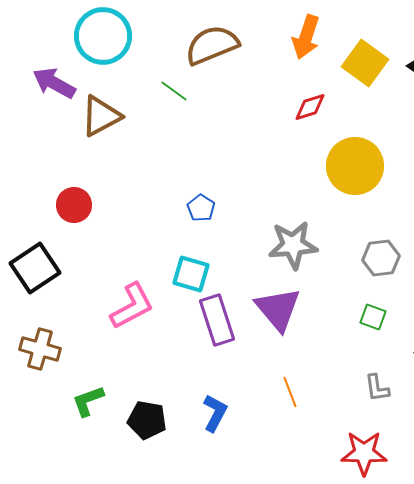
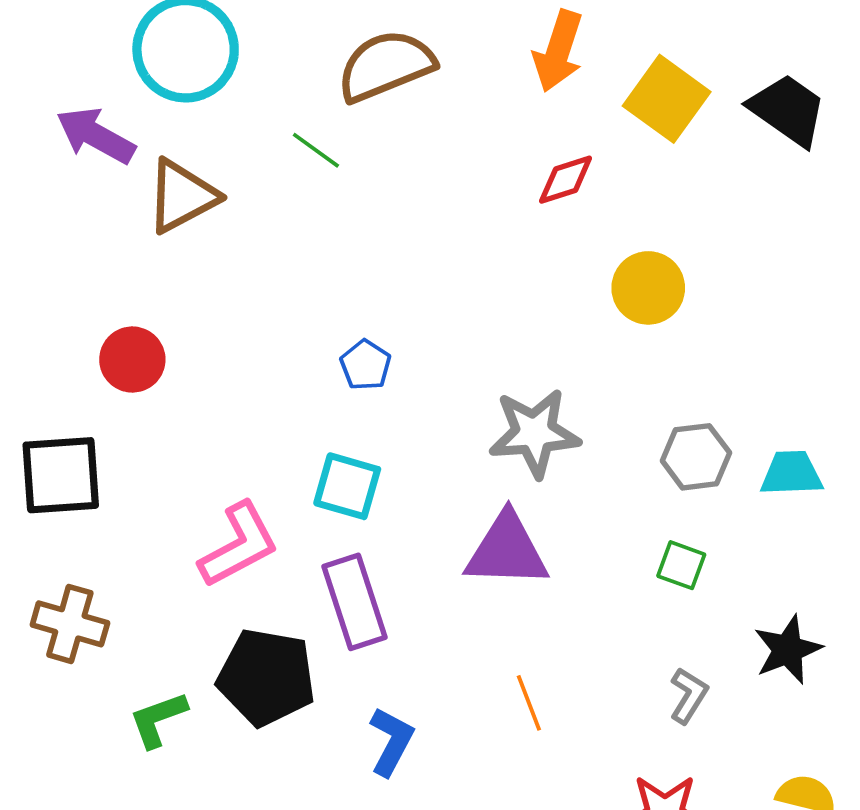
yellow circle: (355, 166) -> (648, 288), size x0.7
black square: (35, 268) -> (61, 475), turned 30
purple triangle: (278, 309) -> (507, 550), turned -48
purple rectangle: (217, 320) -> (354, 602), moved
gray L-shape: (377, 388) -> (689, 695), turned -140
black pentagon: (147, 420) -> (266, 677), moved, size x1.4

